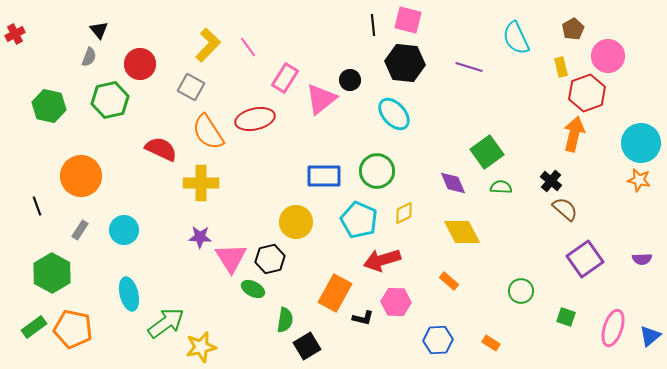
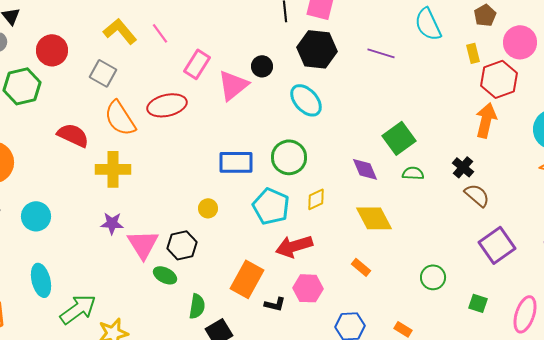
yellow L-shape: (208, 45) -> (120, 31), turned -84
yellow circle: (296, 222) -> (208, 208), size x0.6

